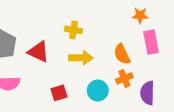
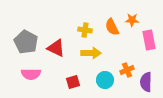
orange star: (140, 15) -> (132, 20), moved
orange semicircle: (122, 54) -> (112, 27), moved

